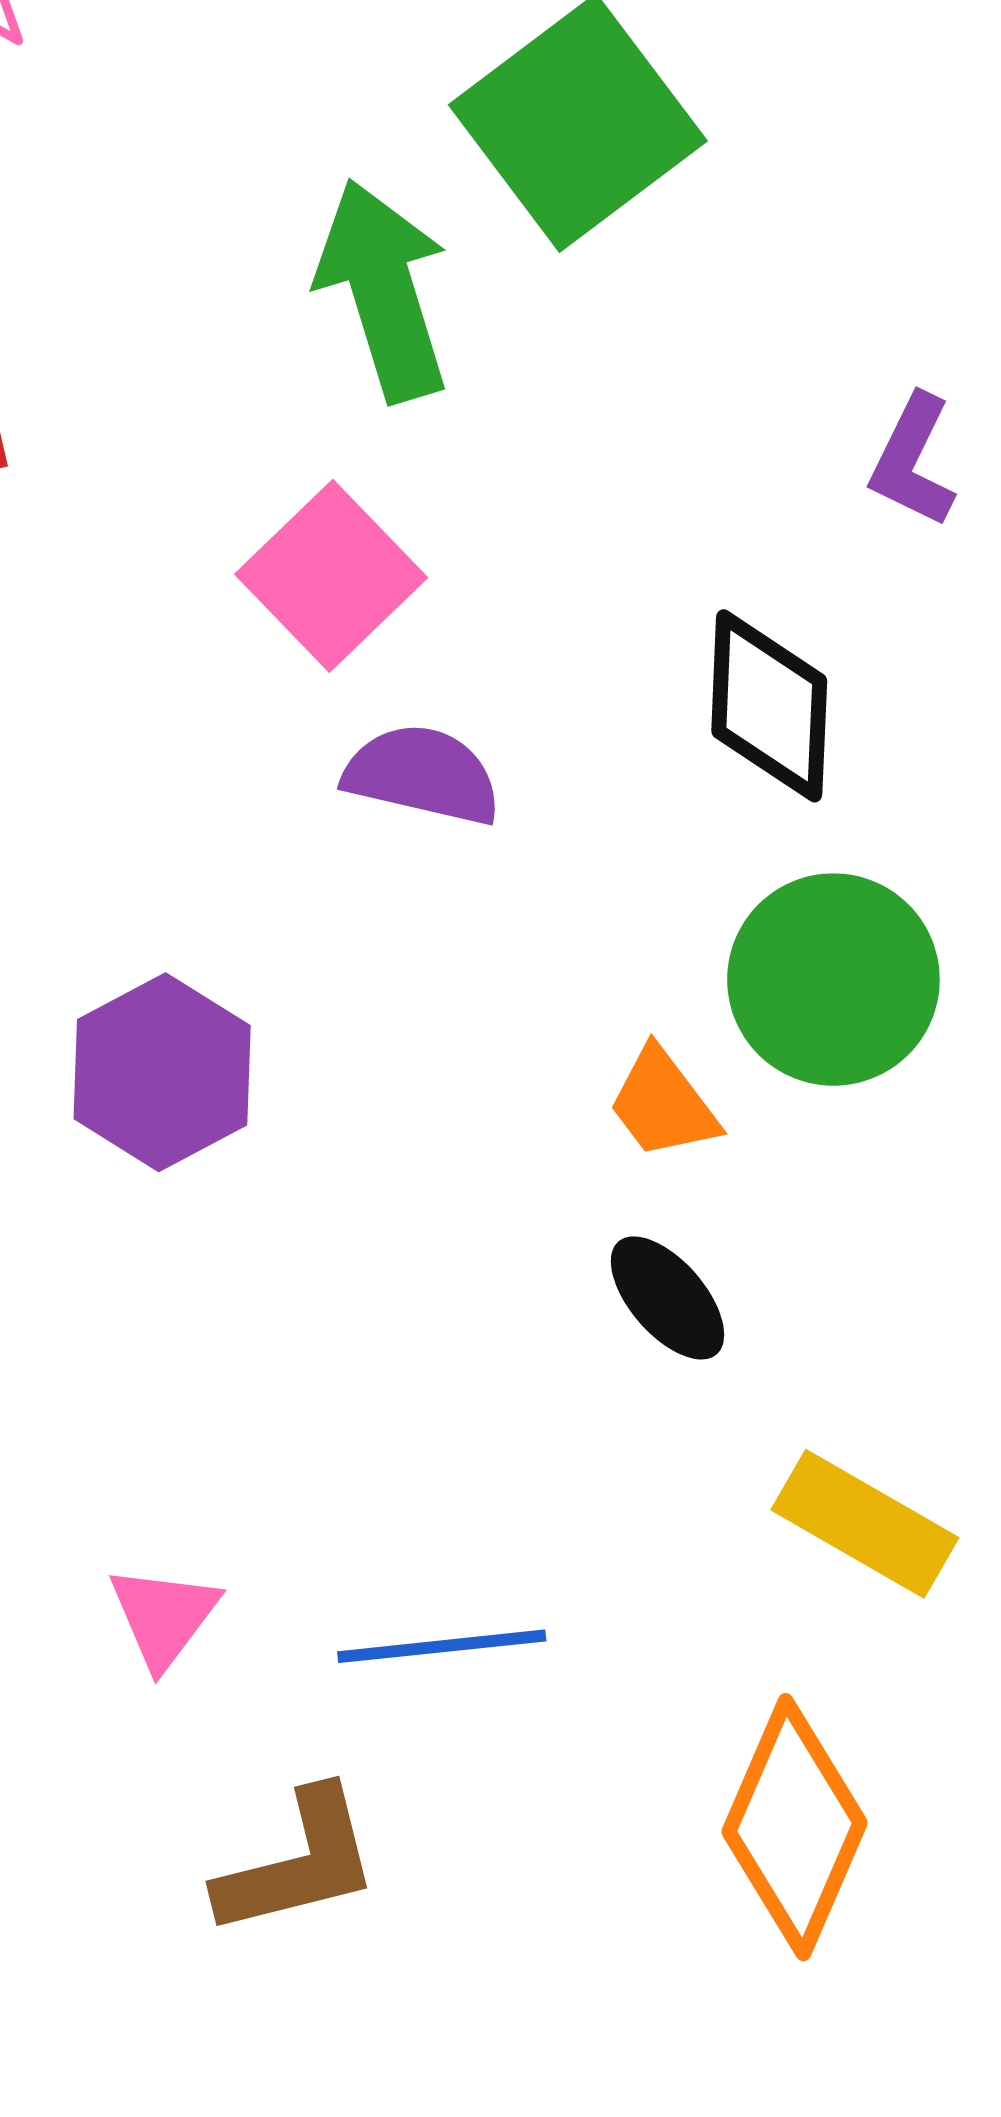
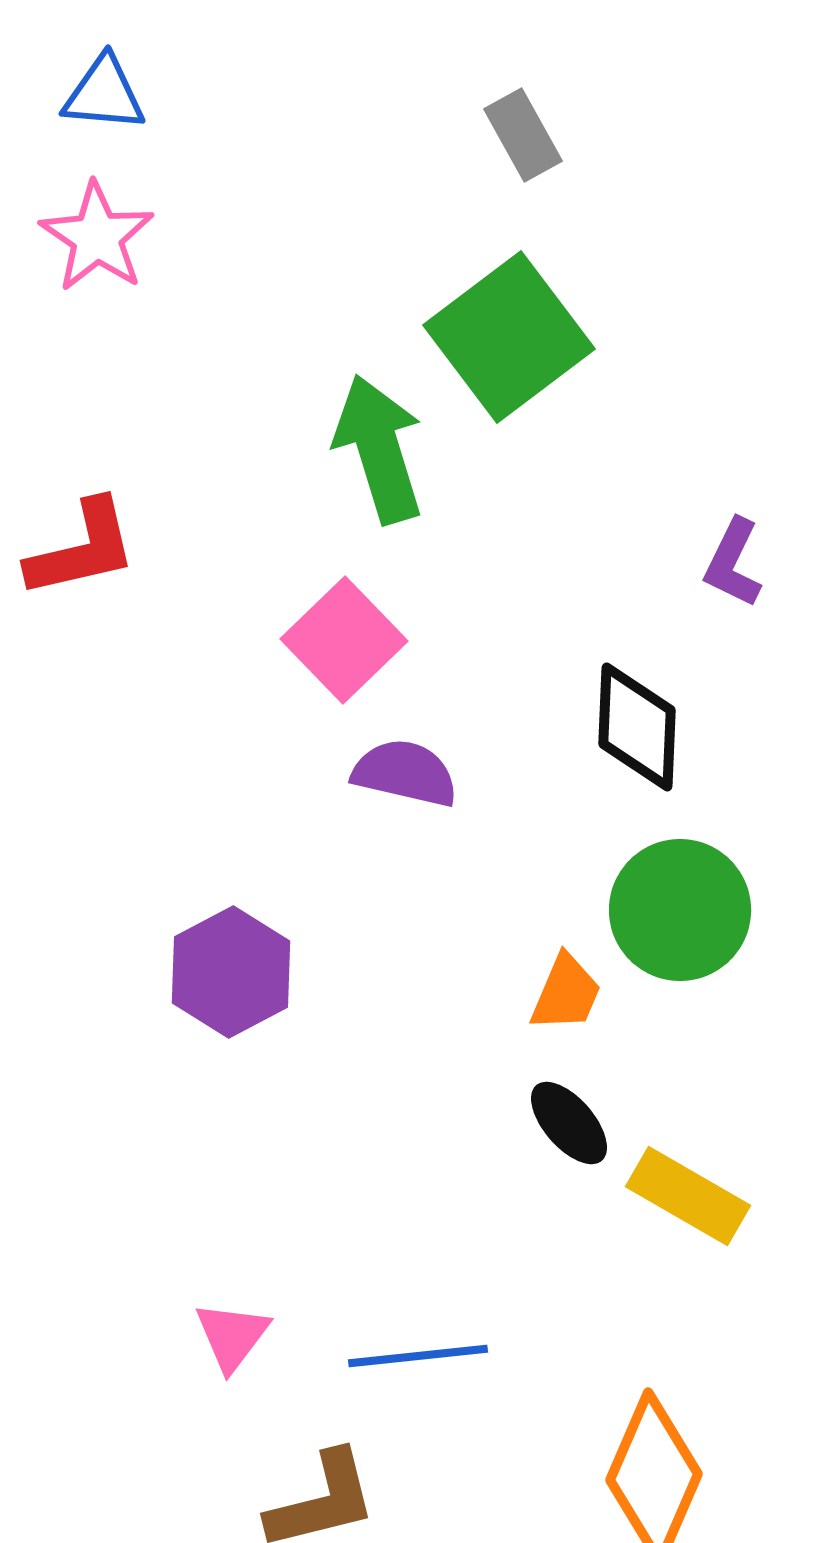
orange trapezoid: (663, 1104) -> (566, 993), turned -120
yellow rectangle: (865, 1524) -> (688, 1196), moved

